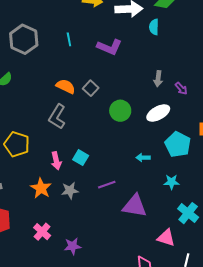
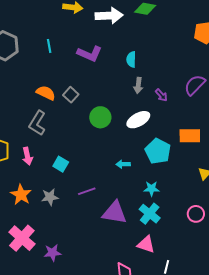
cyan semicircle: (154, 27) -> (131, 59), moved
pink arrow: (56, 161) -> (27, 156), moved
cyan cross: (188, 213) -> (150, 214), moved
pink cross: (42, 232) -> (22, 238), size x1.5

